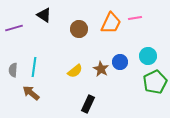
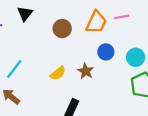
black triangle: (44, 15) -> (25, 14), turned 35
blue circle: (120, 62) -> (106, 52), moved
cyan line: (34, 67) -> (14, 69), turned 30

